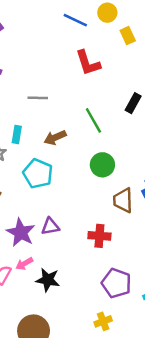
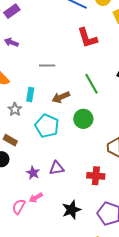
green circle: (102, 165) -> (83, 119), moved
purple star: (21, 233) -> (33, 173), size x0.6
black star: (48, 280) -> (71, 210), moved, turned -30

